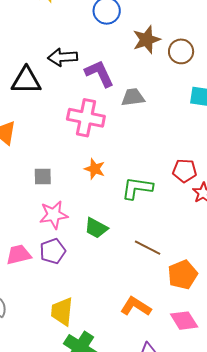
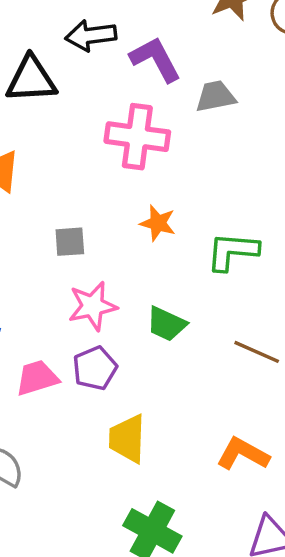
yellow trapezoid: (62, 311) -> (127, 439), moved

